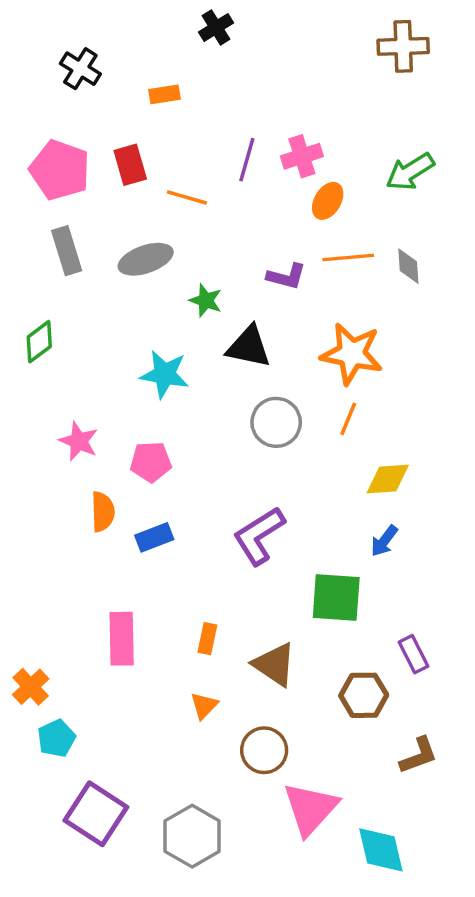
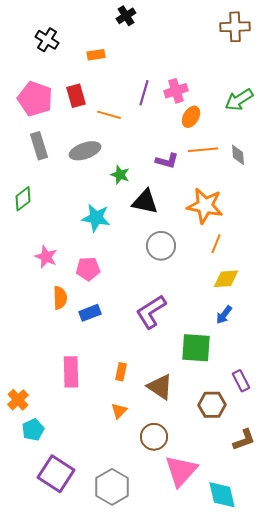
orange line: (348, 419) -> (216, 244), moved

